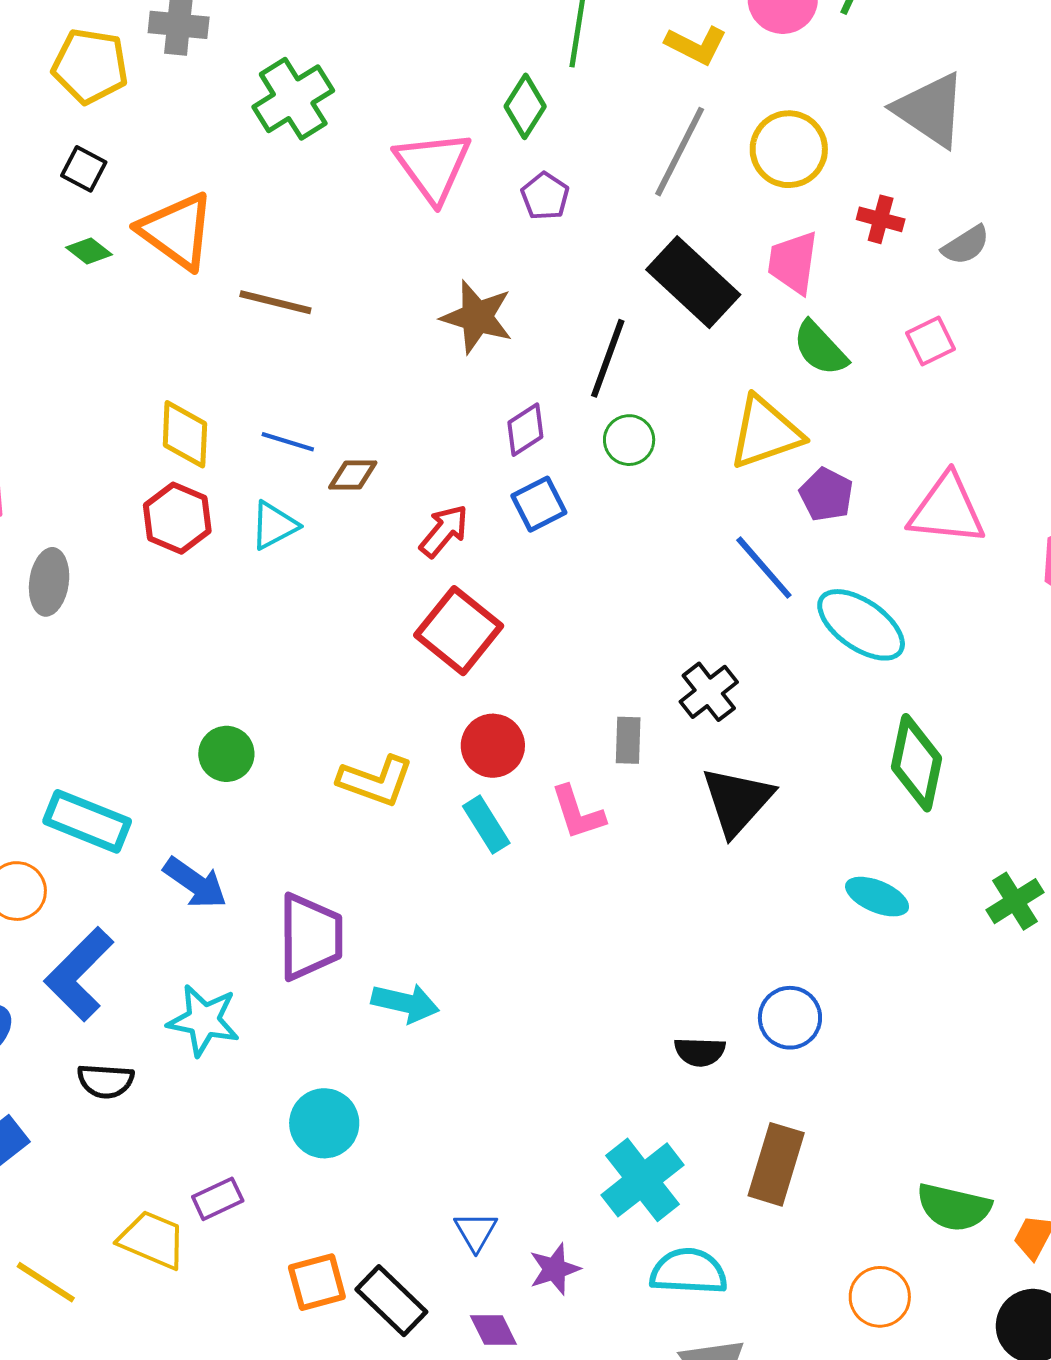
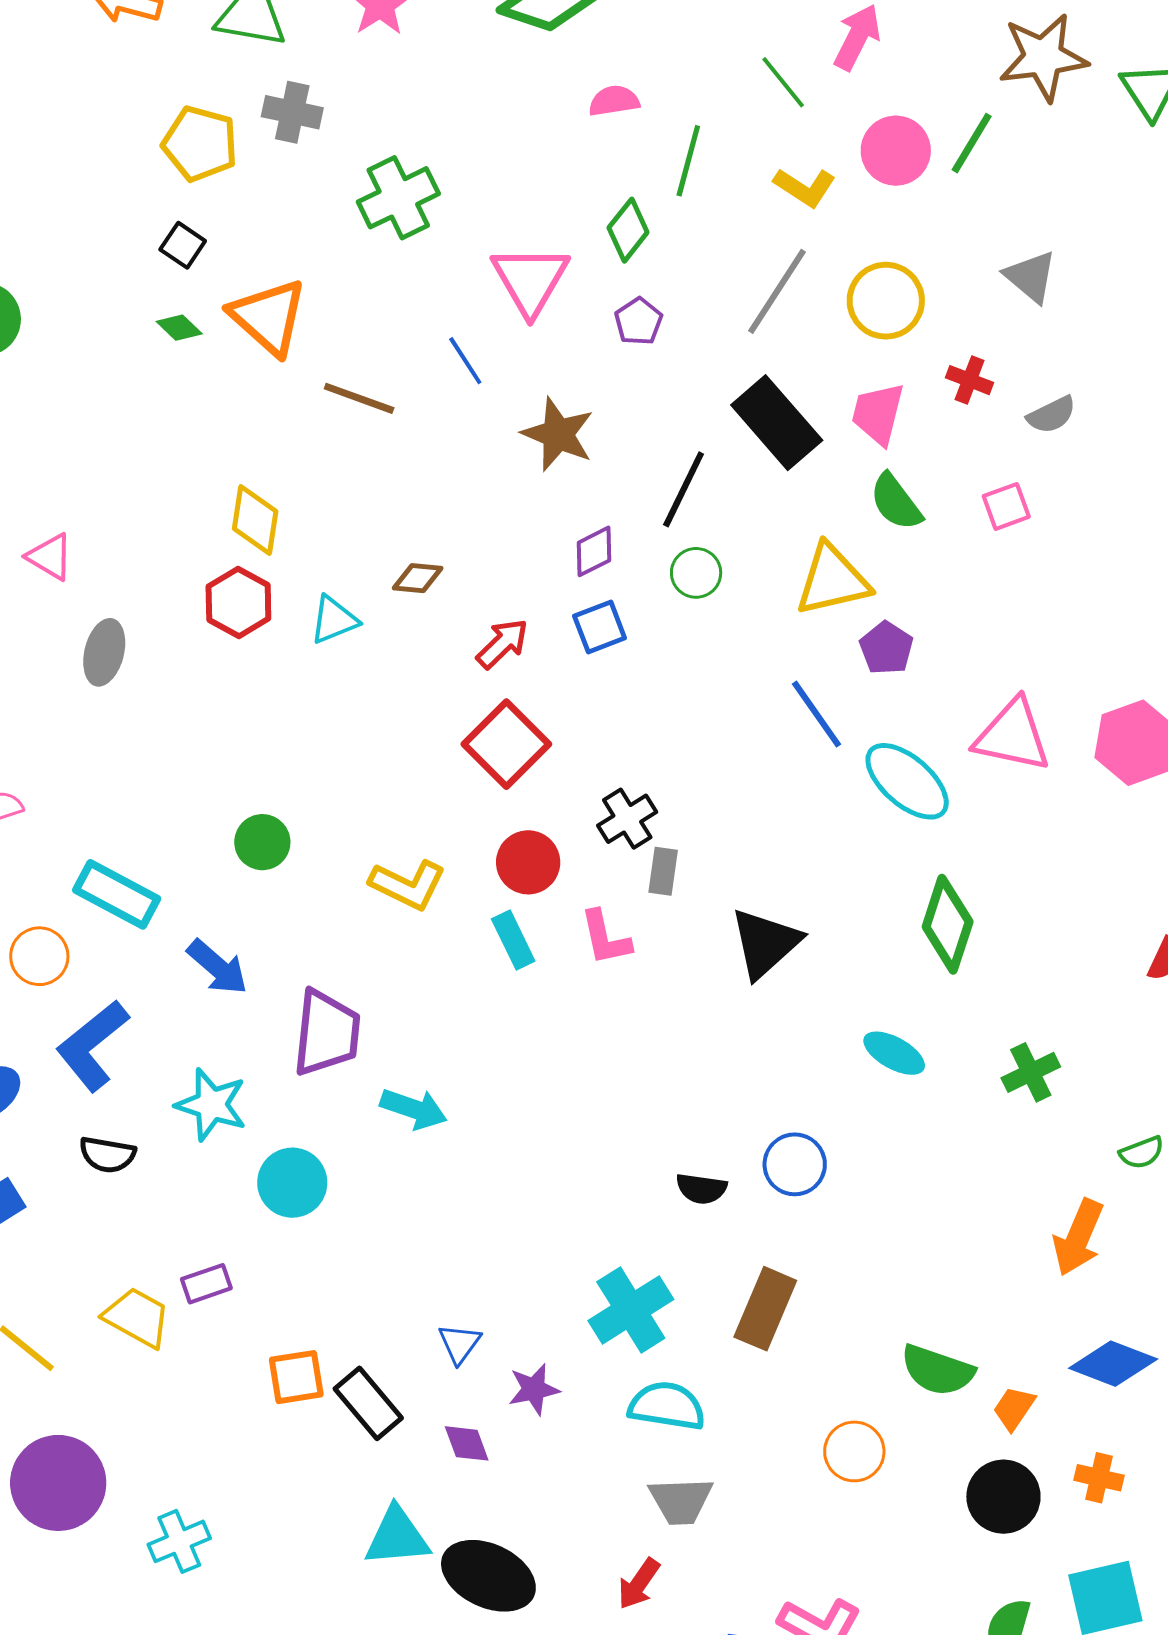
gray triangle: (930, 110) -> (1031, 277), size x0.7
blue line: (288, 442) -> (465, 361), moved, turned 34
pink triangle: (947, 510) -> (1012, 736), moved
black cross: (709, 692) -> (627, 819), moved
cyan circle: (324, 1123) -> (292, 1183), moved

